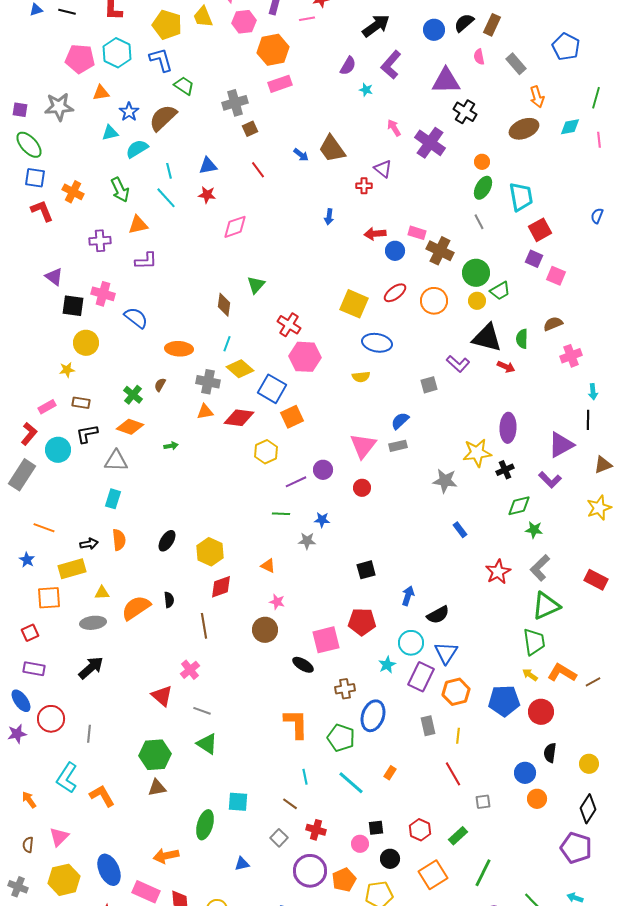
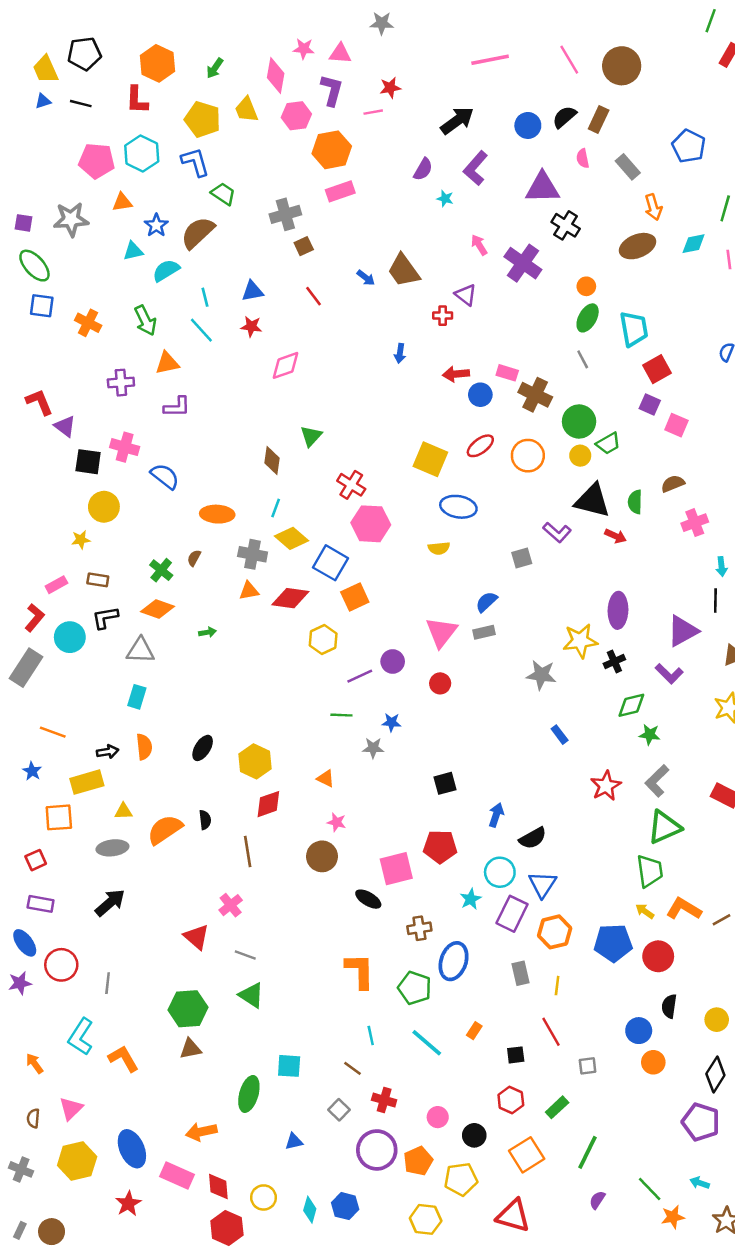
red L-shape: (42, 211) -> (39, 402), moved
black square: (376, 828) -> (516, 1055), moved

